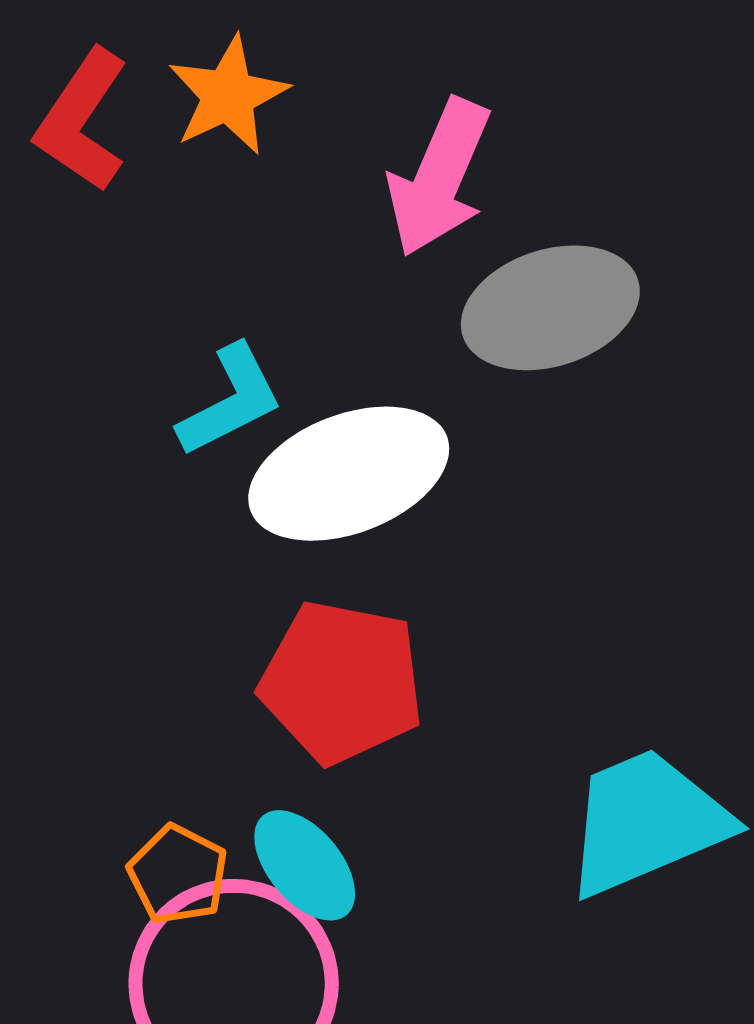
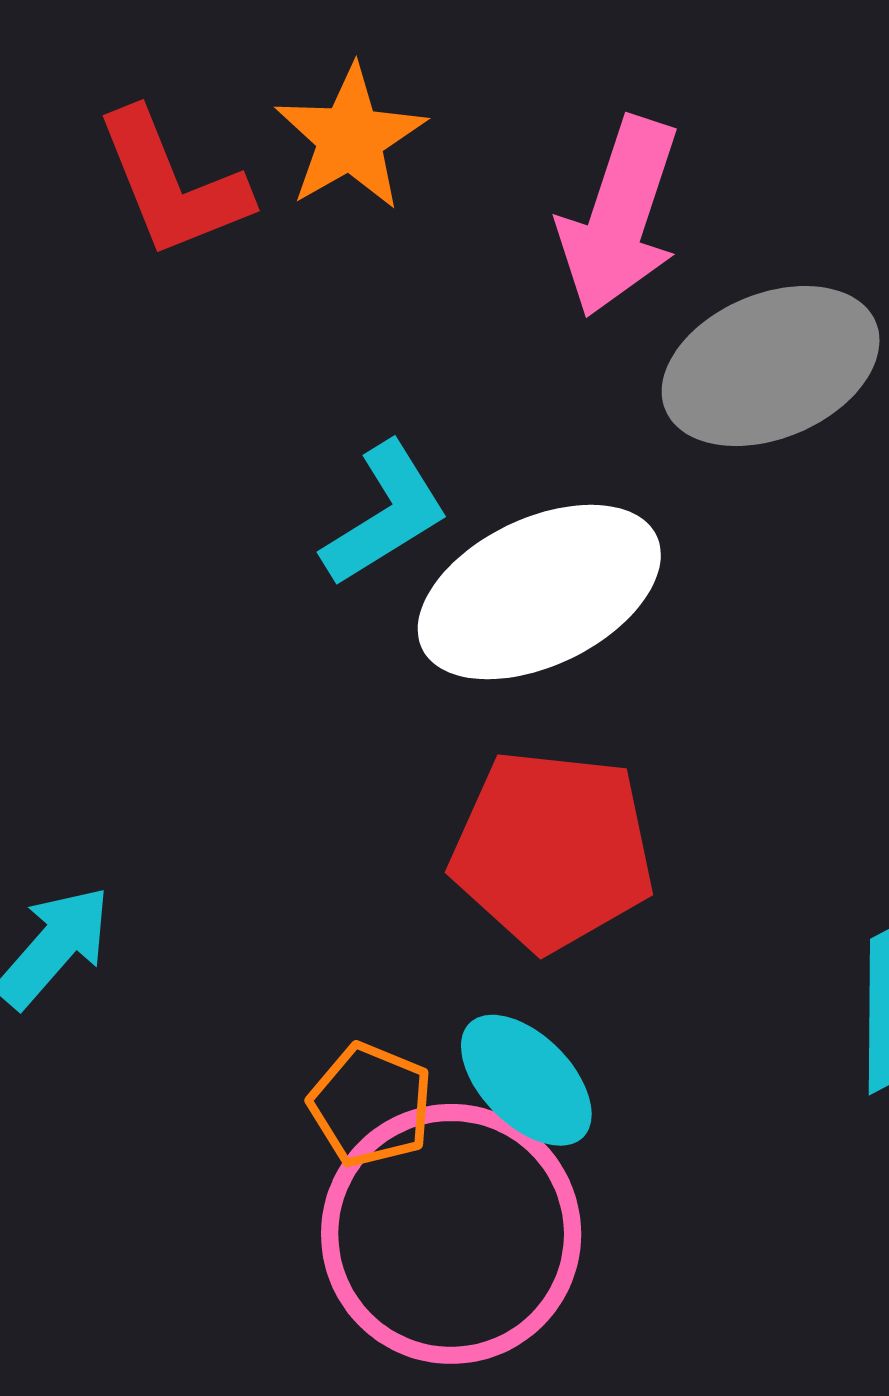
red L-shape: (82, 120) -> (172, 184), turned -51

